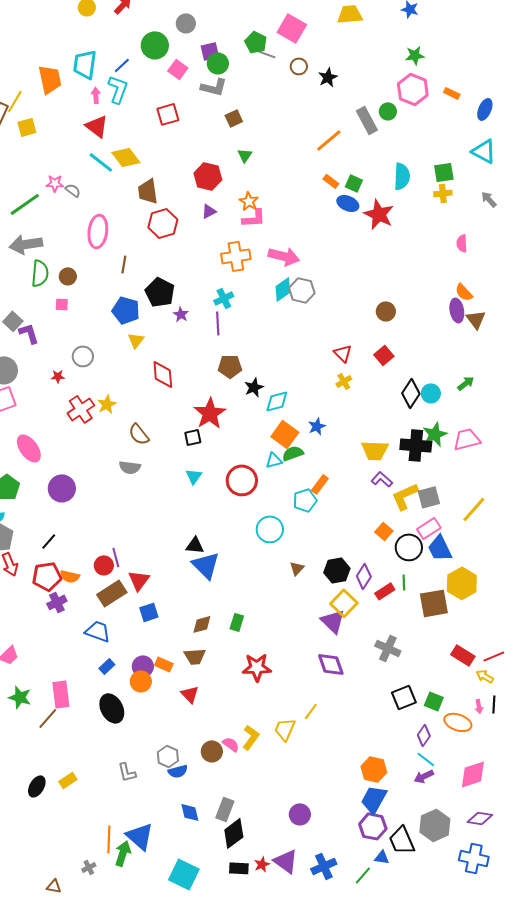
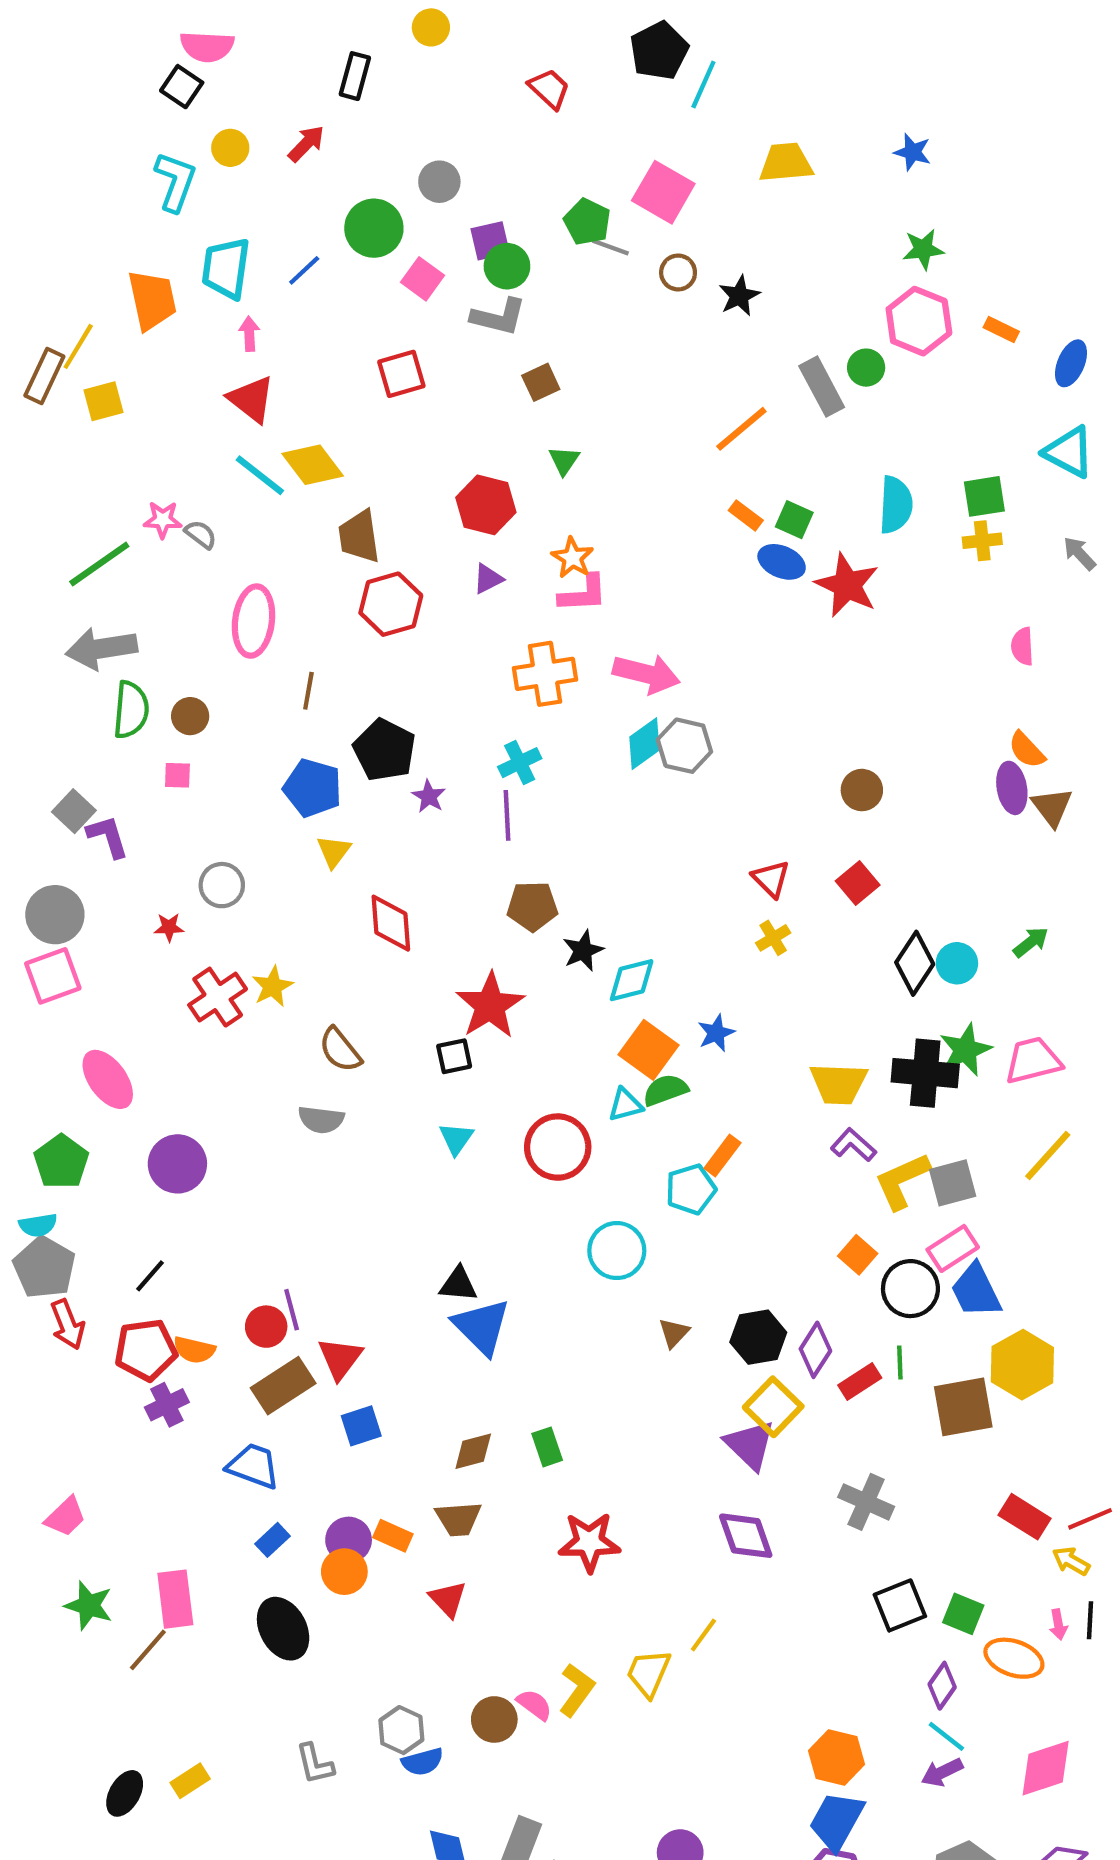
cyan L-shape: (118, 89) -> (175, 182), moved
yellow line: (474, 509) -> (1048, 1155), moved
green rectangle: (237, 622) -> (547, 1447), turned -36

